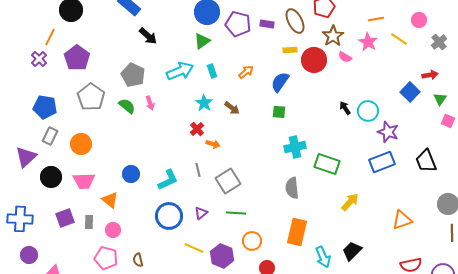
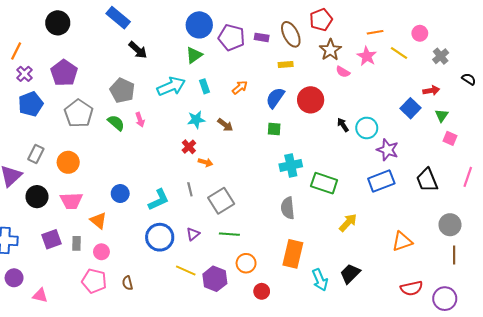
orange line: (50, 37) -> (16, 51), moved
red circle: (314, 60) -> (311, 100), moved
cyan star: (204, 103) -> (196, 120), turned 30
blue pentagon: (45, 107) -> (31, 104), moved, turned -30

